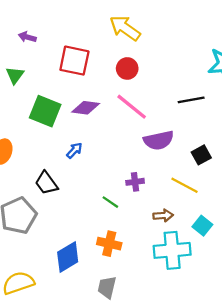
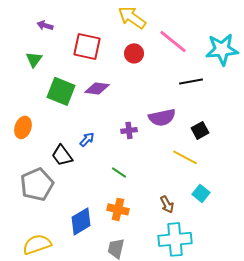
pink line: (132, 107) -> (173, 41), moved
blue arrow: (74, 150) -> (87, 139), moved
purple cross: (135, 182) -> (129, 130), moved
brown arrow: (163, 216) -> (167, 204), moved, turned 66
cyan cross: (172, 250) -> (175, 239), moved

